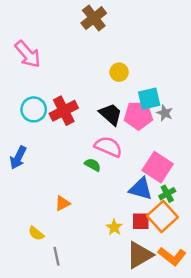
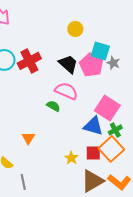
cyan square: (149, 99) -> (100, 51), turned 30
pink pentagon: (138, 115) -> (91, 65), turned 30
orange triangle: (63, 203) -> (28, 138), turned -32

